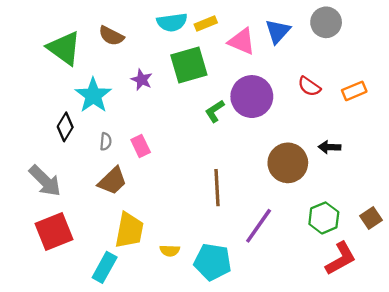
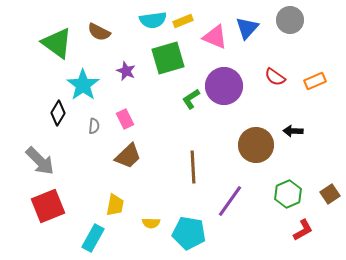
pink rectangle: (141, 146) -> (125, 119), moved
brown trapezoid: (112, 181) -> (128, 156), moved
yellow trapezoid: (129, 230) -> (115, 205), size x0.7
red L-shape: (341, 258) -> (303, 230), size x0.7

